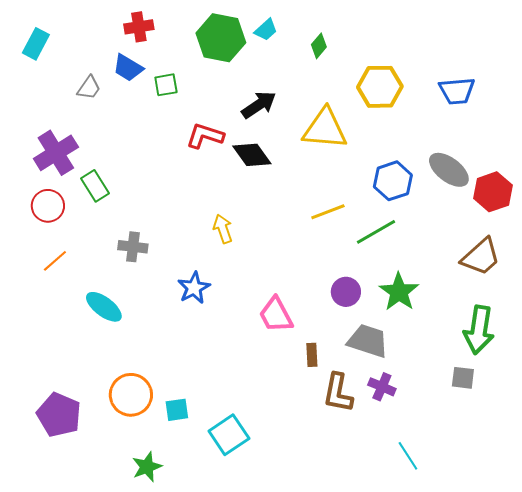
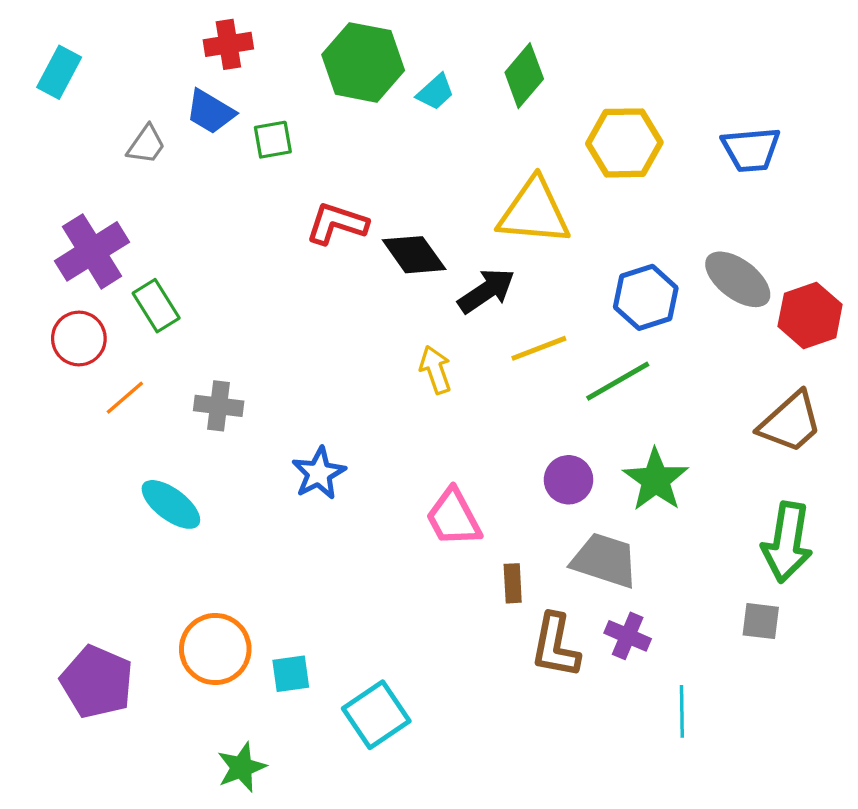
cyan trapezoid: (266, 30) -> (435, 92), moved
green diamond: (319, 46) -> (524, 76), size x1.5
black arrow: (259, 105) -> (486, 291), moved
yellow arrow: (223, 229) -> (435, 370), moved
orange line: (55, 261) -> (125, 398), moved
cyan line: (408, 456) -> (682, 711), moved, turned 32

